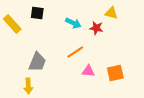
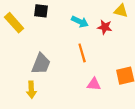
orange line: (75, 52) -> (82, 53), turned -72
pink triangle: (88, 71) -> (94, 84), moved

